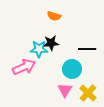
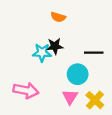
pink arrow: (24, 67) -> (26, 90), moved, turned 35

